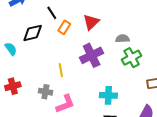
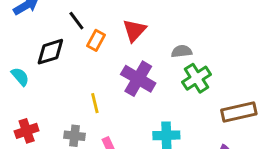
purple cross: (92, 55) -> (138, 79), turned -30

